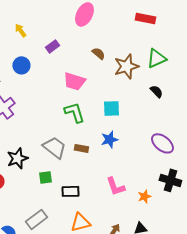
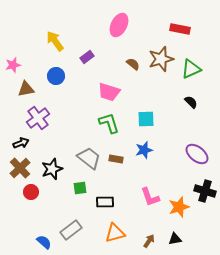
yellow arrow: (20, 30) -> (55, 41), size x1.5
brown star: (126, 66) -> (161, 59), moved
orange star: (144, 196) -> (179, 207), size x1.5

